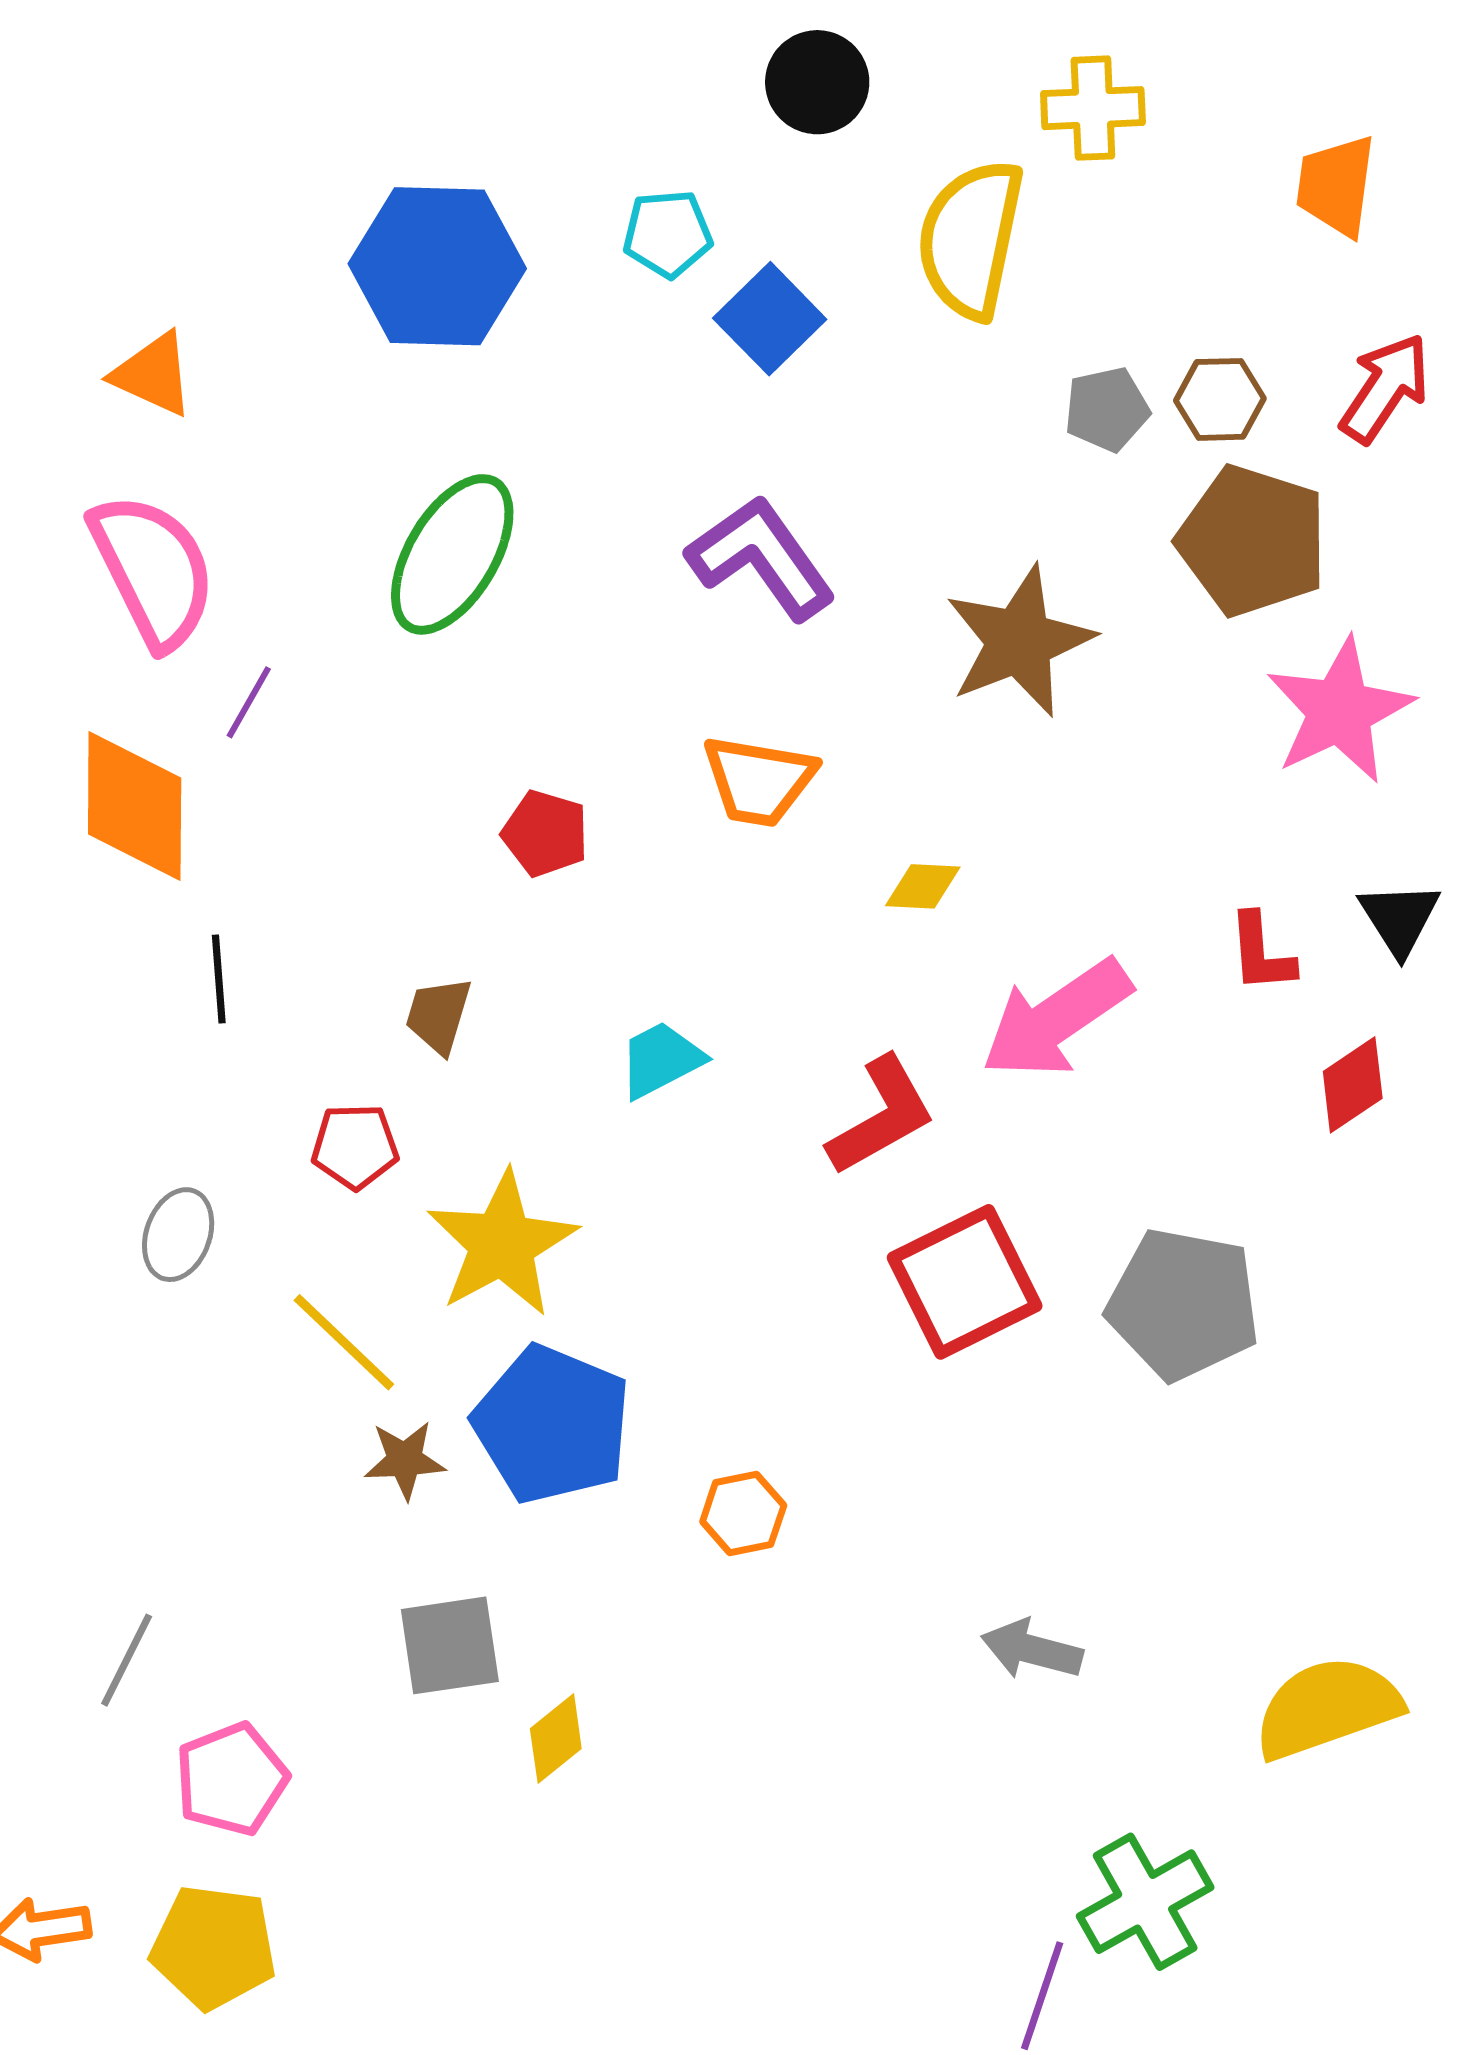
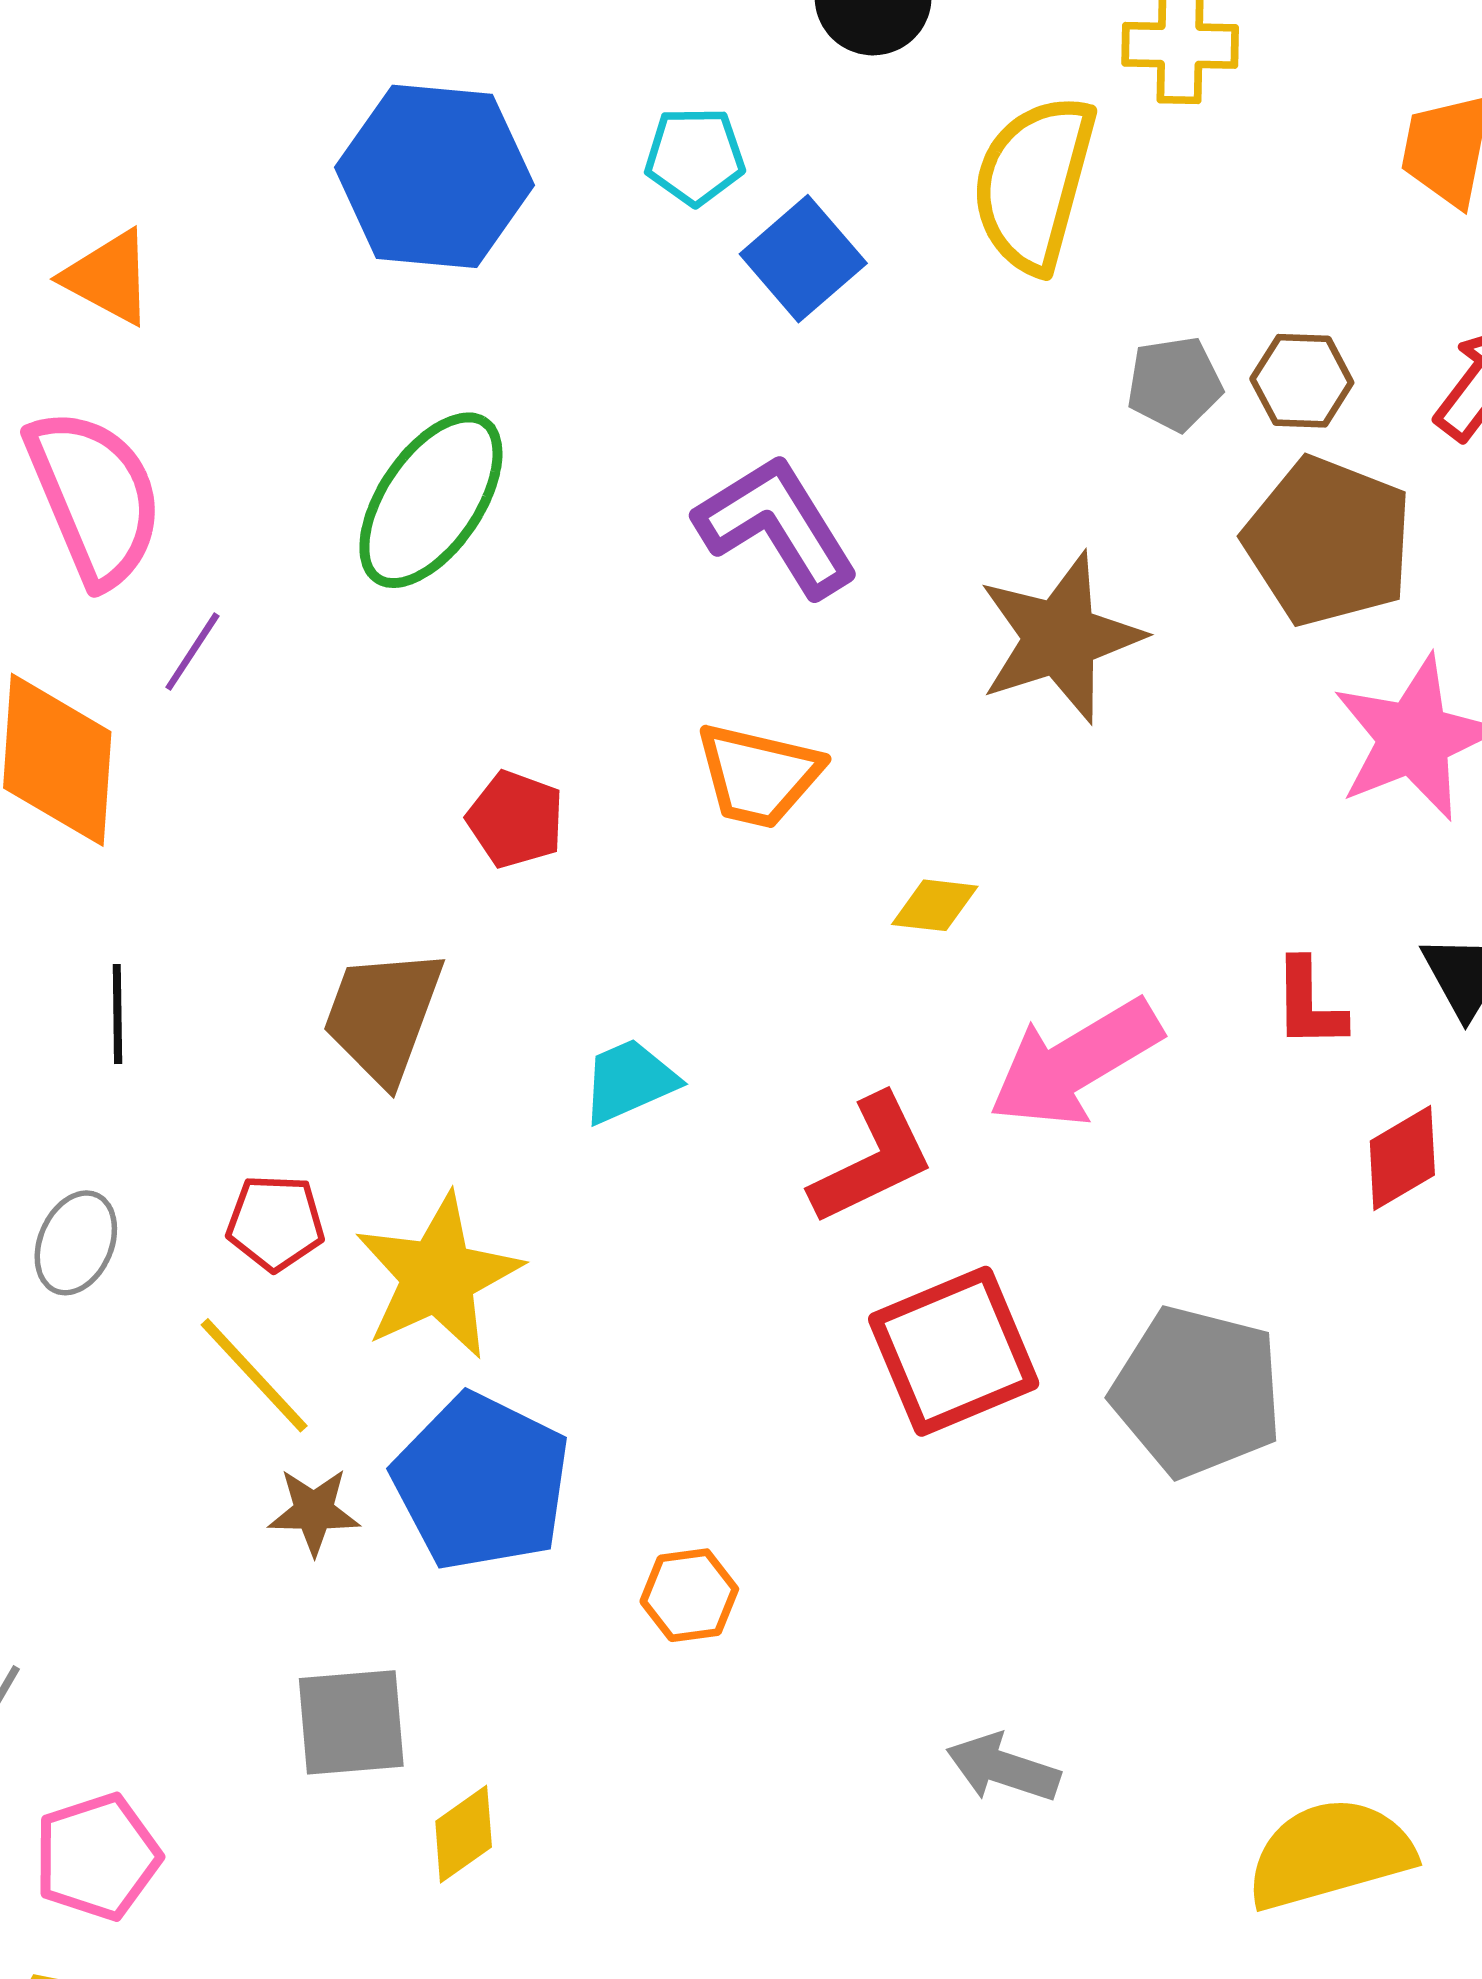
black line: (219, 979) -> (117, 1014), moved
brown trapezoid: (438, 1015) -> (383, 1016), size x1.6
red pentagon: (355, 1146) -> (275, 1223), moved

